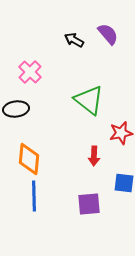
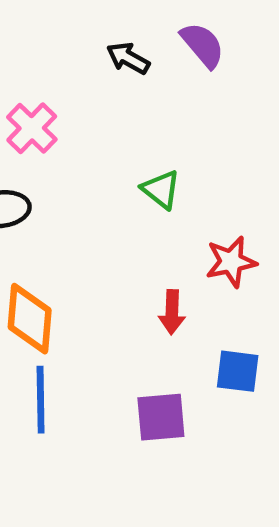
green triangle: (89, 100) -> (161, 189), size x0.6

